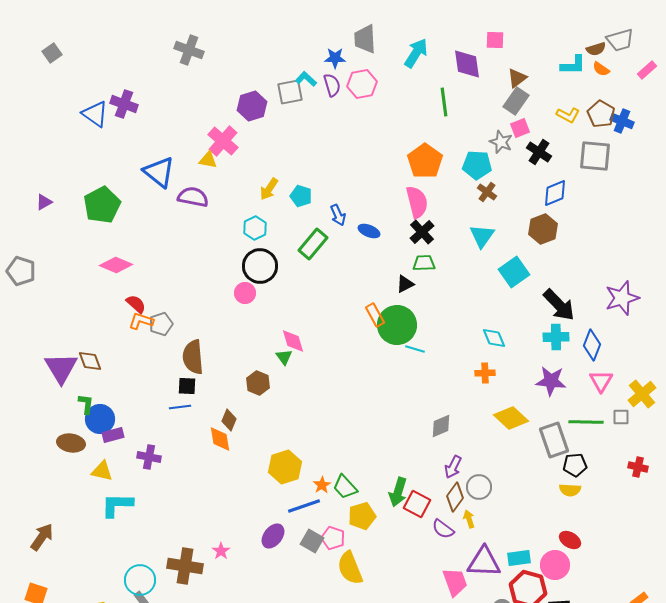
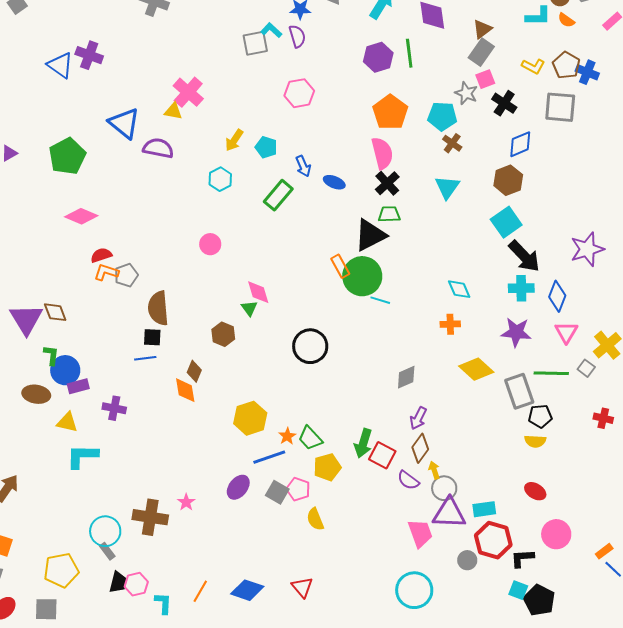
pink hexagon: (362, 84) -> (299, 93), moved
purple hexagon: (252, 106) -> (378, 57), moved
black circle: (260, 266) -> (310, 346), moved
cyan square: (514, 272) -> (506, 222), moved
black triangle: (405, 284) -> (370, 235), size x1.8
red semicircle: (136, 304) -> (101, 255), turned -60
gray square: (621, 417) -> (586, 368), turned 36
gray circle: (479, 487) -> (444, 488), moved
pink circle: (555, 565) -> (556, 534), moved
yellow semicircle: (350, 568) -> (315, 519), size x0.7

